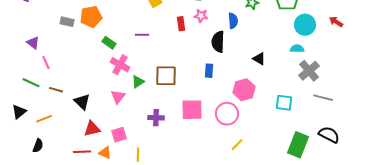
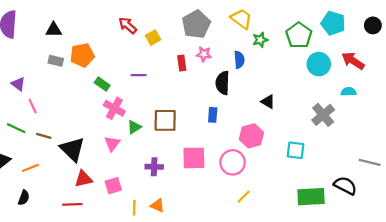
red arrow: (336, 22) -> (353, 61), size x1.5
cyan semicircle: (297, 49) -> (349, 92), moved
gray line: (323, 98) -> (370, 162), moved
black triangle: (82, 102) -> (72, 149), size x1.4
green rectangle: (298, 145) -> (311, 197), turned 65
orange triangle: (105, 153) -> (157, 205), moved

